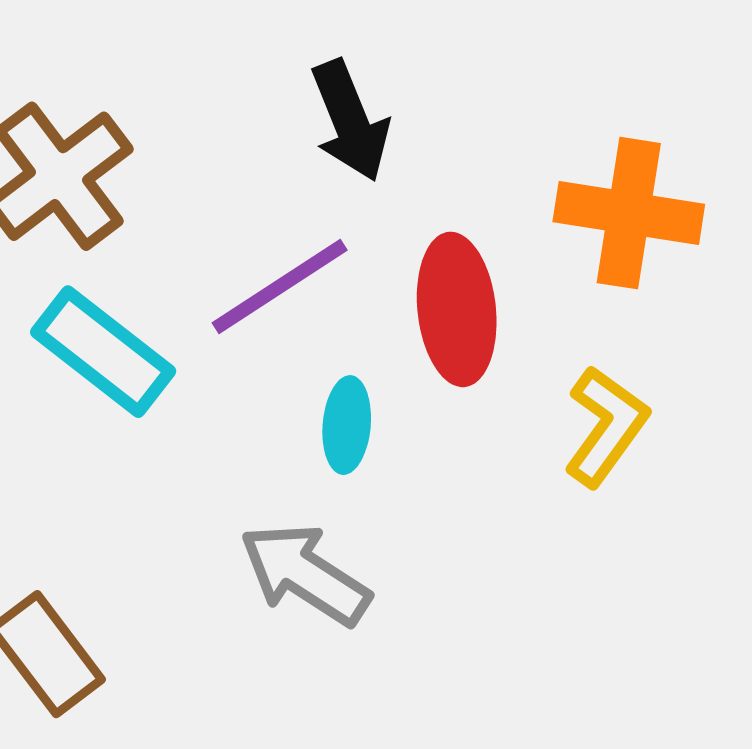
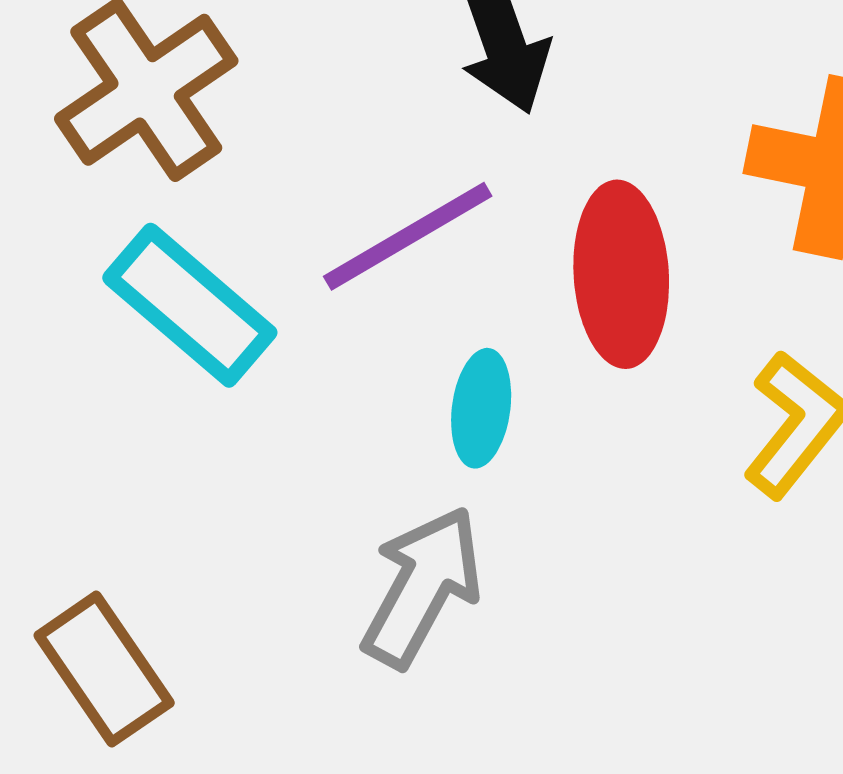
gray arrow: (305, 574) -> (422, 587), turned 83

